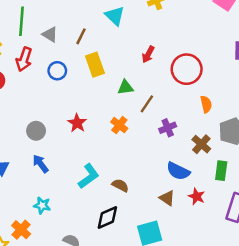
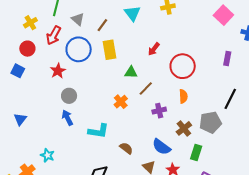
blue circle: (57, 71) -> (79, 49), size x1.6
orange semicircle: (206, 104) -> (183, 96), moved
red star: (77, 123) -> (58, 71), moved
gray circle: (36, 131) -> (69, 96), moved
blue arrow: (40, 164) -> (67, 118), moved
cyan L-shape: (89, 176) -> (98, 131), moved, turned 35
brown semicircle: (120, 185) -> (126, 148), moved

